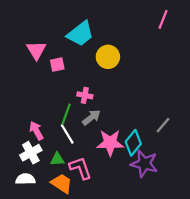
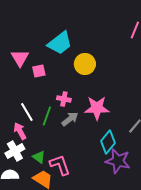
white line: (67, 134) -> (27, 112), moved
pink star: (110, 143) -> (97, 108), moved
green triangle: (57, 159) -> (39, 157), turned 40

